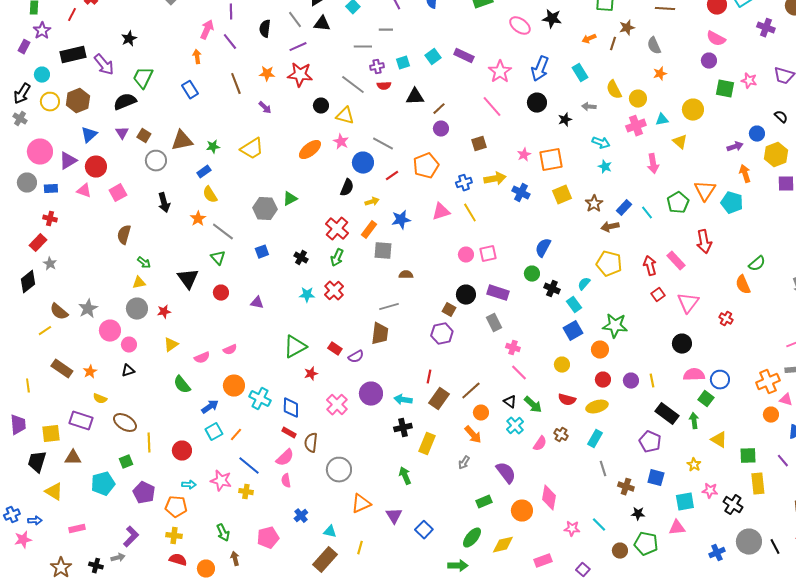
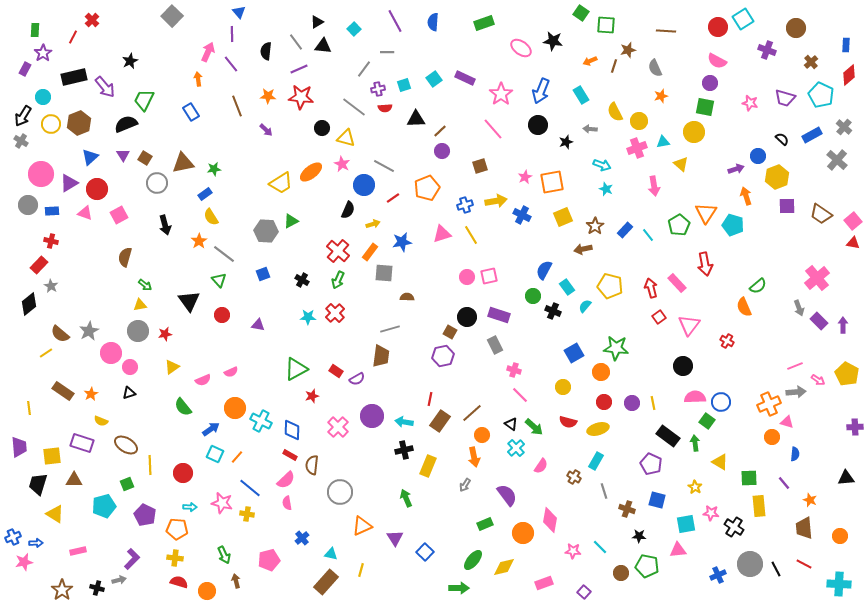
gray line: (363, 47) -> (364, 69), turned -54
green square: (725, 89) -> (705, 107), moved
yellow trapezoid: (252, 149) -> (281, 183), moved
brown arrow: (610, 227) -> (583, 249), moved
cyan rectangle: (574, 305) -> (567, 287), moved
cyan square: (214, 432) -> (215, 454), turned -36
orange arrow: (473, 435) -> (474, 457), turned 30
brown cross: (561, 435) -> (574, 477), moved

